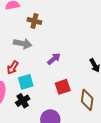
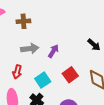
gray arrow: (23, 44) -> (30, 49), moved
cyan square: (26, 82) -> (43, 80), moved

